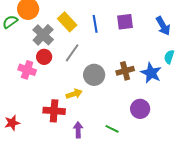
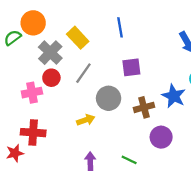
purple square: (125, 22) -> (131, 67), moved
blue line: (95, 24) -> (120, 27), moved
pink cross: (27, 70) -> (32, 93), turned -30
brown cross: (125, 71) -> (144, 107), moved
red cross: (54, 111) -> (33, 133), moved

